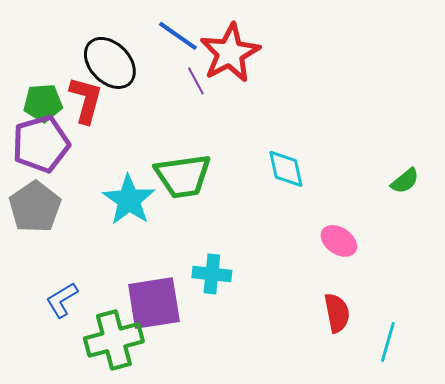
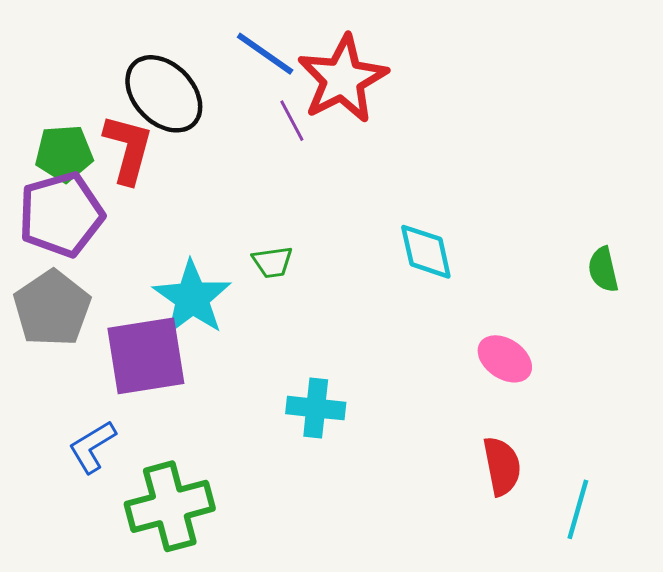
green trapezoid: (183, 176) -> (273, 262), size x0.5
green semicircle: (405, 181) -> (603, 270), turned 116
purple square: (154, 303) -> (146, 356), moved

